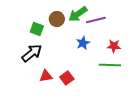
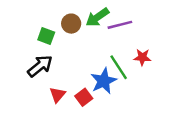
blue star: (83, 43) -> (104, 81), moved, size x1.5
green line: (110, 65) -> (119, 67), moved, turned 55
red triangle: (46, 76) -> (57, 95), turned -40

